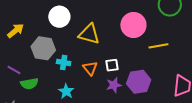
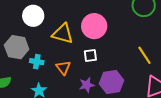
pink circle: (133, 25) -> (94, 26), moved
yellow line: (158, 46) -> (145, 55), moved, turned 66
white square: (112, 65) -> (90, 55), moved

